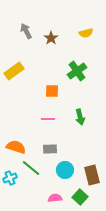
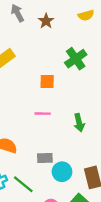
green arrow: (80, 117) -> (79, 123), moved
gray rectangle: (50, 149) -> (45, 158), moved
green line: (31, 168) -> (23, 184), moved

